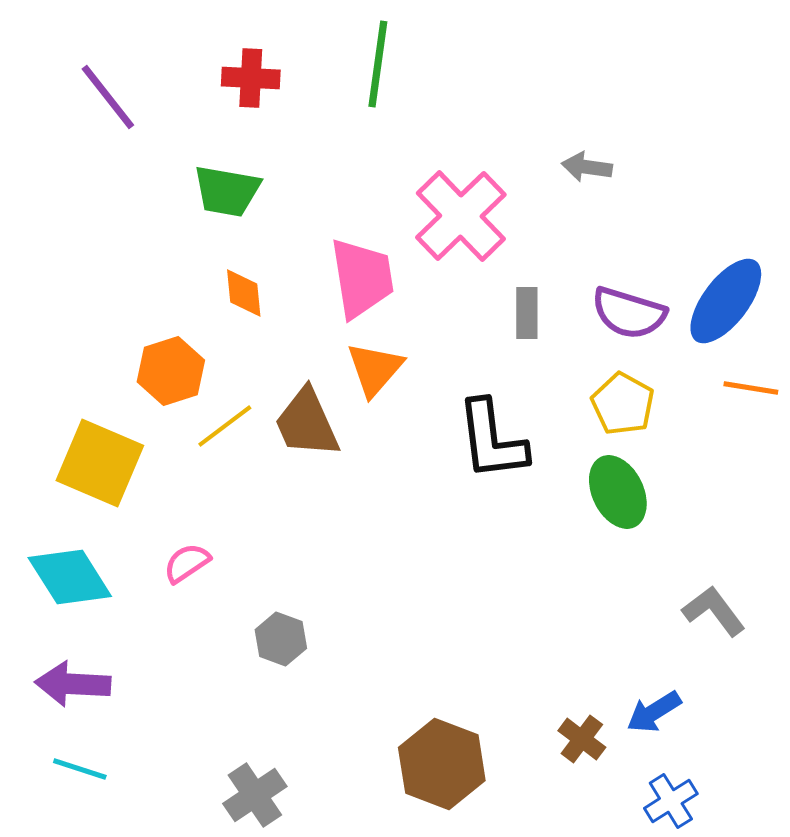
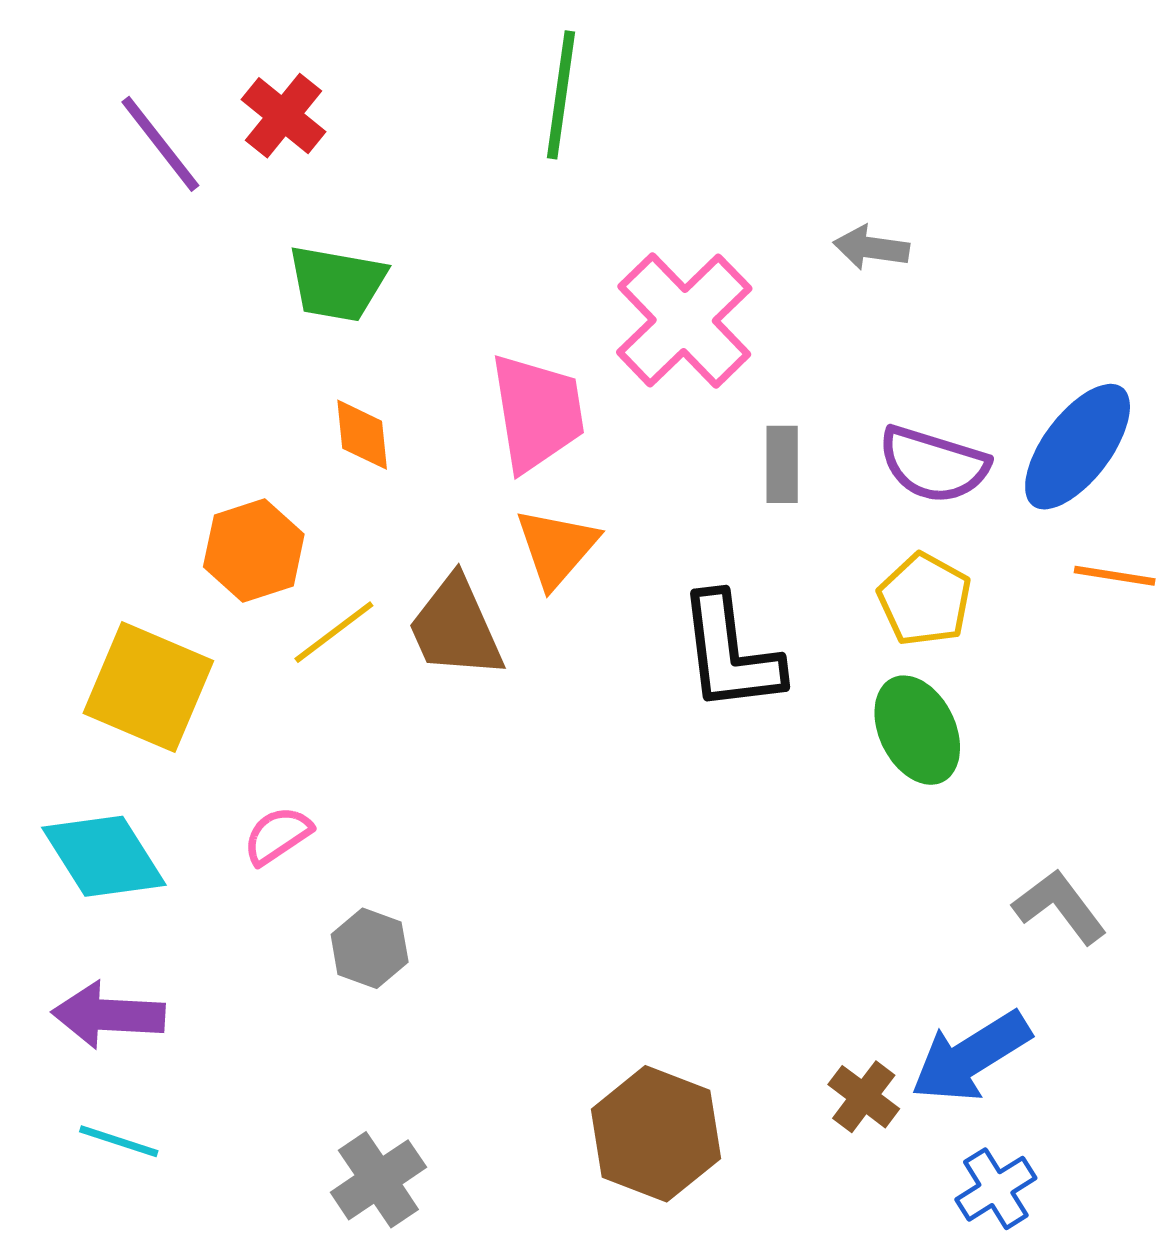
red cross: (251, 78) -> (283, 116), moved, turned 36
gray hexagon: (281, 639) -> (370, 948), moved
blue arrow: (654, 712) -> (971, 1057), size x1.5

